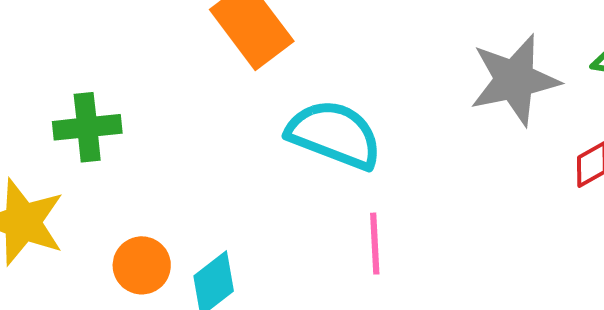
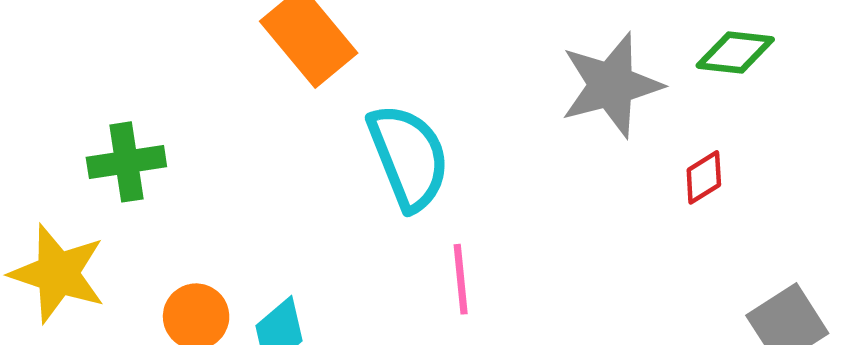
cyan semicircle: (334, 135) -> (409, 157), turned 50

